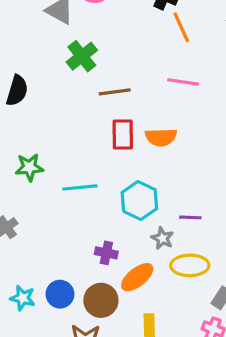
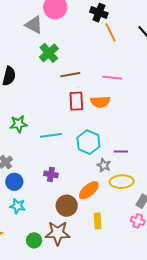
pink line: (183, 82) -> (112, 78), moved
purple cross: (106, 253) -> (51, 174), moved
blue circle: (60, 294) -> (14, 182), moved

